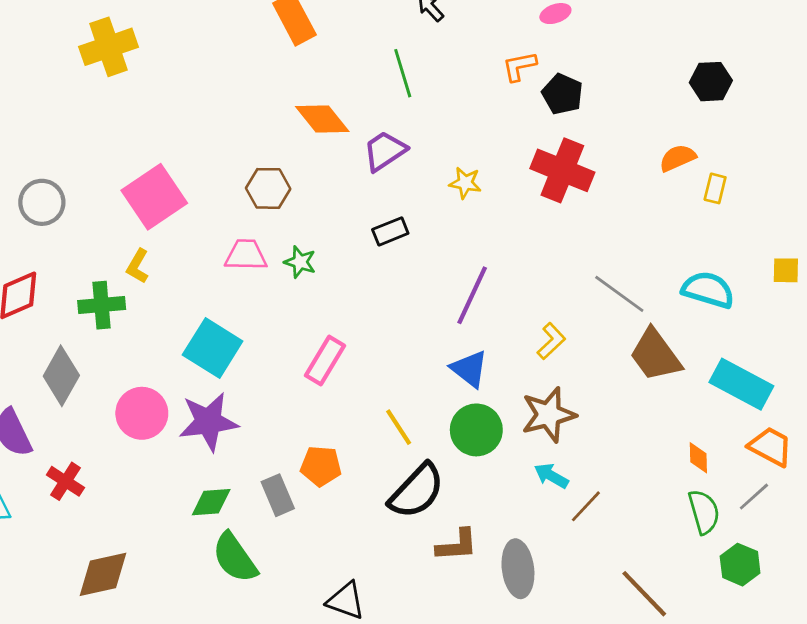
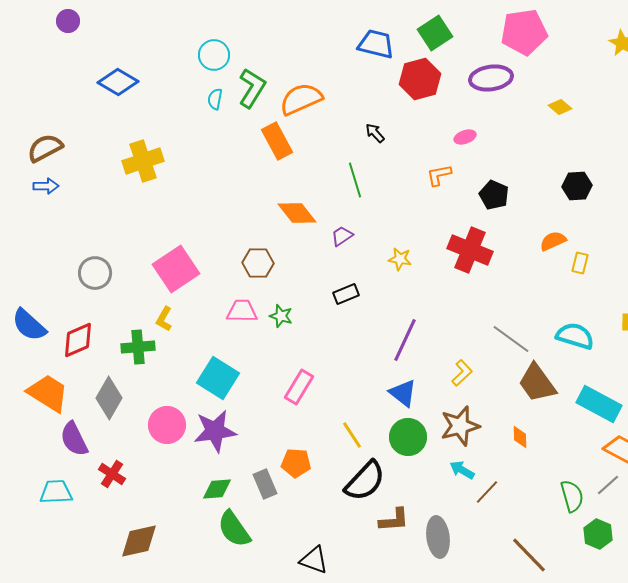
black pentagon: (562, 94) -> (494, 195), moved
purple trapezoid: (385, 151) -> (342, 236), size x0.7
orange diamond: (698, 458) -> (520, 437), moved

